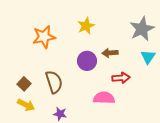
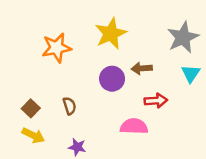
yellow star: (86, 26) -> (111, 34), size x1.4
brown semicircle: (54, 82) -> (69, 106), size x0.6

